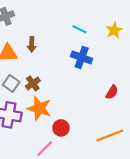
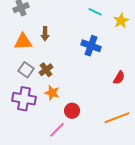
cyan line: (79, 29) -> (95, 12), moved
orange star: (39, 108) -> (52, 93), size x0.7

